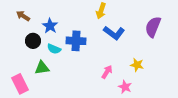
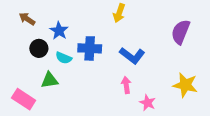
blue L-shape: (114, 33) -> (132, 55), moved
yellow star: (137, 65) -> (185, 85), moved, size x1.5
pink arrow: (107, 72) -> (126, 85), turned -40
pink rectangle: (20, 84) -> (24, 99), turned -30

